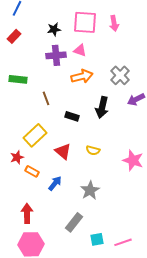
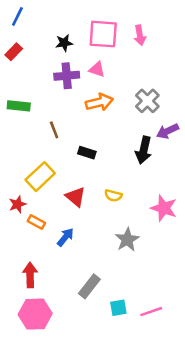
black arrow: (102, 107) -> (144, 150), moved
gray star: (90, 190) -> (127, 240), moved

